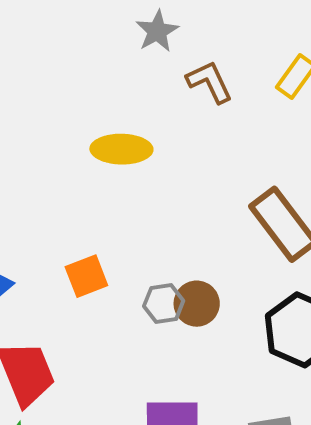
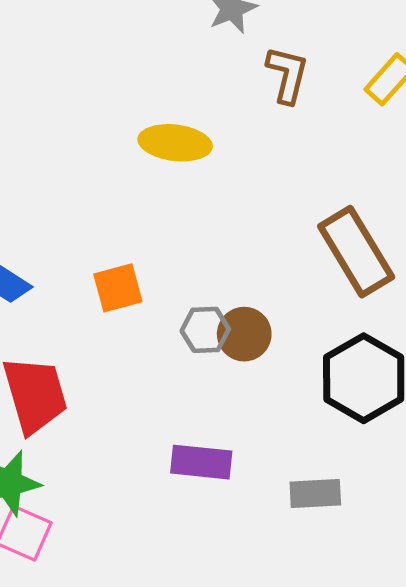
brown L-shape: (210, 82) -> (287, 75), turned 33

